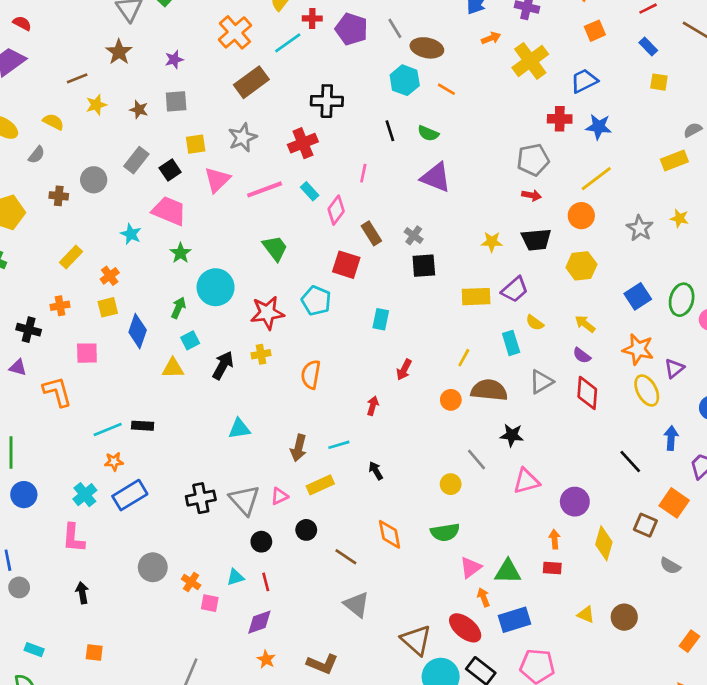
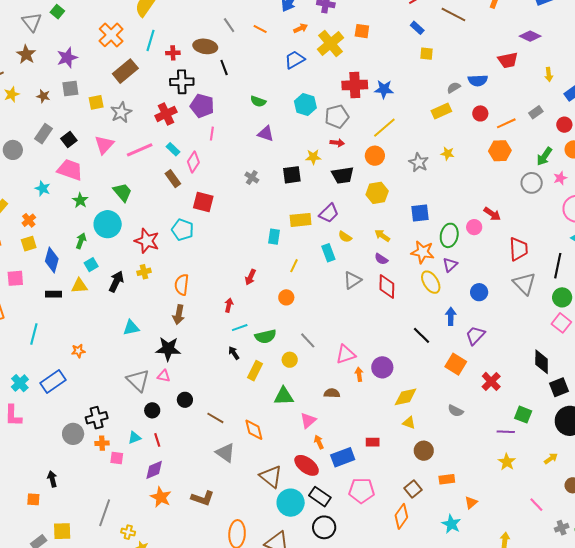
red cross: (312, 18) -> (173, 53), moved
purple pentagon: (351, 29) -> (202, 106), moved
orange square: (595, 31) -> (362, 31), moved, turned 35
cyan line: (288, 43) -> (151, 40), turned -35
brown ellipse: (427, 48) -> (205, 46), moved
purple star: (174, 59) -> (67, 58), size x1.5
cyan hexagon: (405, 80) -> (305, 105), moved
blue trapezoid: (584, 81) -> (295, 60), moved
orange line: (446, 89) -> (260, 29), moved
red cross: (560, 119) -> (355, 85), size x1.4
black line: (390, 131) -> (224, 68), moved
yellow square: (196, 144) -> (96, 102), moved
purple triangle: (436, 177) -> (266, 134), size x0.7
brown rectangle: (371, 233) -> (173, 179), moved
yellow star: (492, 242) -> (313, 157), moved
green trapezoid: (275, 248) -> (122, 192), moved
black square: (424, 266) -> (292, 175), moved
blue square: (638, 296) -> (420, 213), turned 30
green ellipse: (682, 300) -> (449, 235), moved
red star: (267, 313) -> (147, 241), turned 30
cyan rectangle: (381, 319) -> (274, 237), moved
brown semicircle: (489, 390) -> (332, 393), moved, size x0.6
black rectangle: (143, 426) -> (53, 294), moved
cyan line: (108, 430) -> (34, 334), turned -50
black star: (512, 435) -> (168, 349), moved, size x1.4
cyan line: (339, 445) -> (240, 328), moved
brown arrow: (299, 448) -> (179, 315), moved
orange star: (114, 462) -> (78, 351), moved
yellow rectangle: (320, 485) -> (255, 371), moved, turned -36
pink triangle: (279, 496) -> (164, 376), turned 40
black cross: (201, 498) -> (97, 418), moved
brown square: (645, 525) -> (413, 489), moved, turned 30
green semicircle: (445, 532) -> (265, 336), moved
orange diamond: (390, 534) -> (254, 430), moved
orange arrow: (555, 539) -> (359, 374), moved
yellow diamond: (604, 543) -> (406, 397), turned 65
red rectangle: (552, 568) -> (373, 442), moved
green triangle: (508, 572) -> (284, 396), moved
orange cross: (191, 582) -> (102, 443), turned -32
black arrow: (82, 593) -> (52, 479), moved
yellow triangle: (586, 615) -> (409, 423), moved
orange rectangle: (689, 641) -> (447, 479), moved, turned 49
orange star: (266, 659) -> (161, 497), size x1.5

